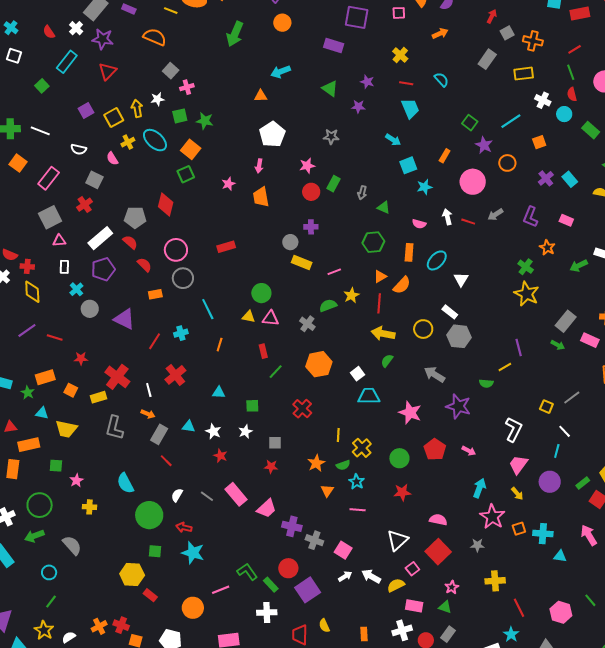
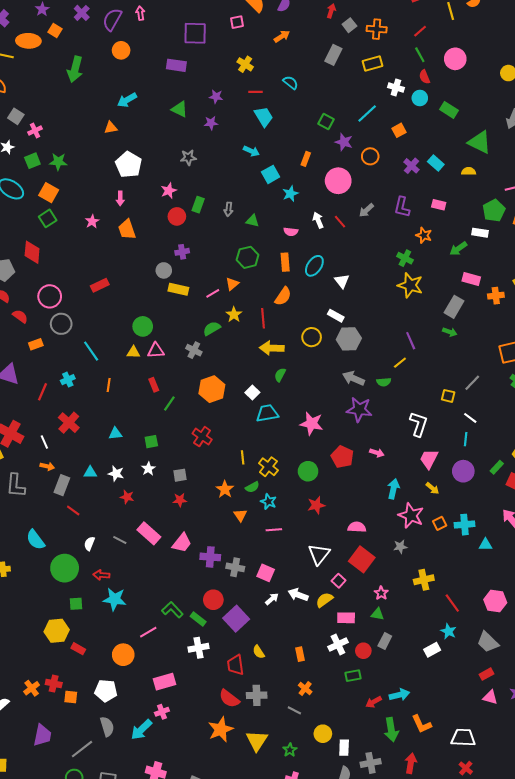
red line: (468, 222) -> (340, 222), turned 40
orange triangle: (380, 276) -> (232, 284), moved
pink rectangle: (590, 340) -> (471, 279), moved
gray arrow: (435, 374) -> (354, 378), moved

